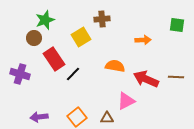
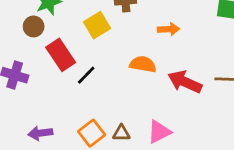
orange arrow: (143, 40) -> (169, 29), moved
pink triangle: (126, 101) -> (159, 132), moved
brown triangle: (107, 118) -> (121, 133), moved

